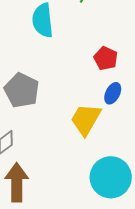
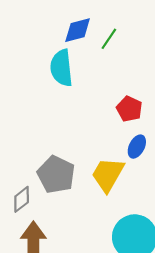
gray pentagon: (22, 90) -> (56, 175), moved

